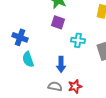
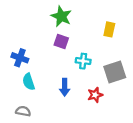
gray semicircle: (55, 86) -> (23, 111), moved
red star: (75, 86) -> (95, 95), moved

